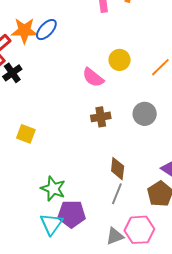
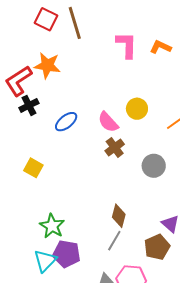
blue ellipse: (46, 30) -> (66, 122), moved
brown cross: (101, 117) -> (115, 147), moved, turned -36

